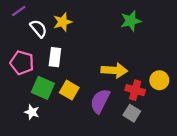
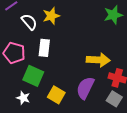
yellow square: (69, 90) -> (56, 95), moved

